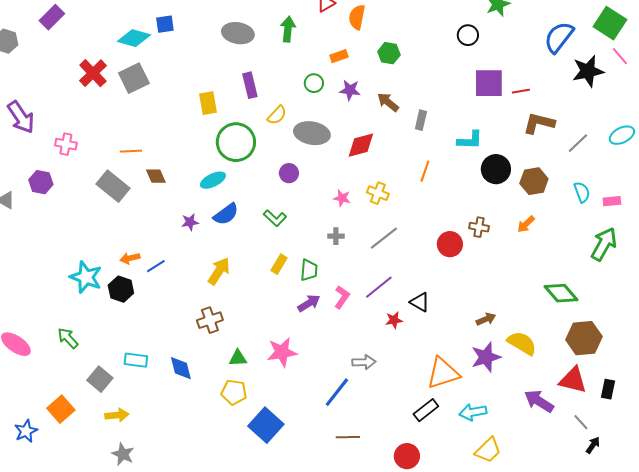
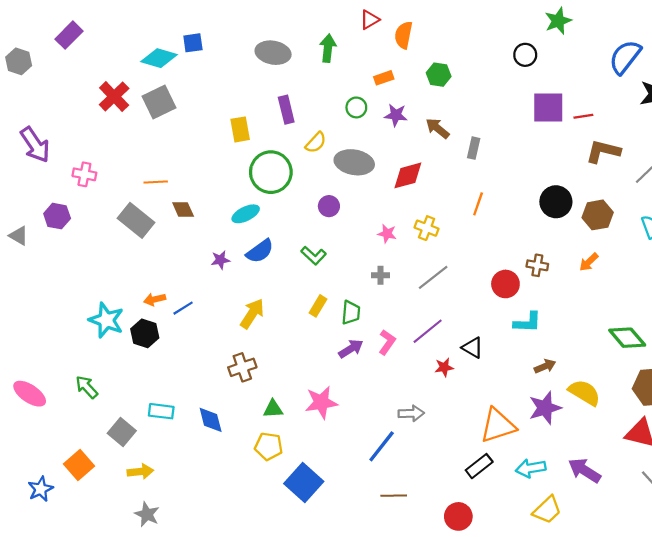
cyan L-shape: (470, 140) -> (527, 322), moved
purple arrow: (539, 401) -> (584, 470), moved

